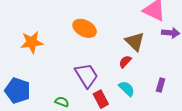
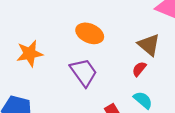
purple trapezoid: (86, 75) -> (84, 72), moved

